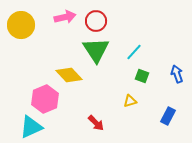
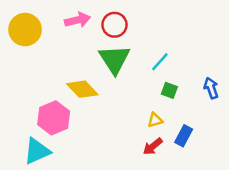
blue rectangle: (168, 116) -> (184, 136), moved
red arrow: (96, 123) -> (153, 146), moved, turned 96

